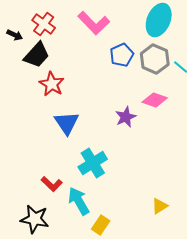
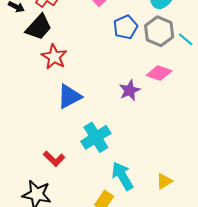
blue triangle: (67, 123) -> (69, 97), turned 36
cyan arrow: (79, 201) -> (122, 176), moved

